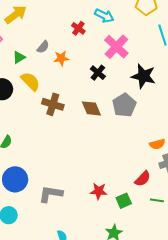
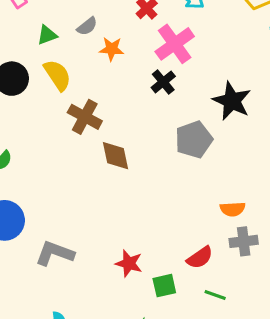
pink cross: (116, 47) -> (175, 44), moved
brown diamond: (91, 108) -> (116, 156), moved

